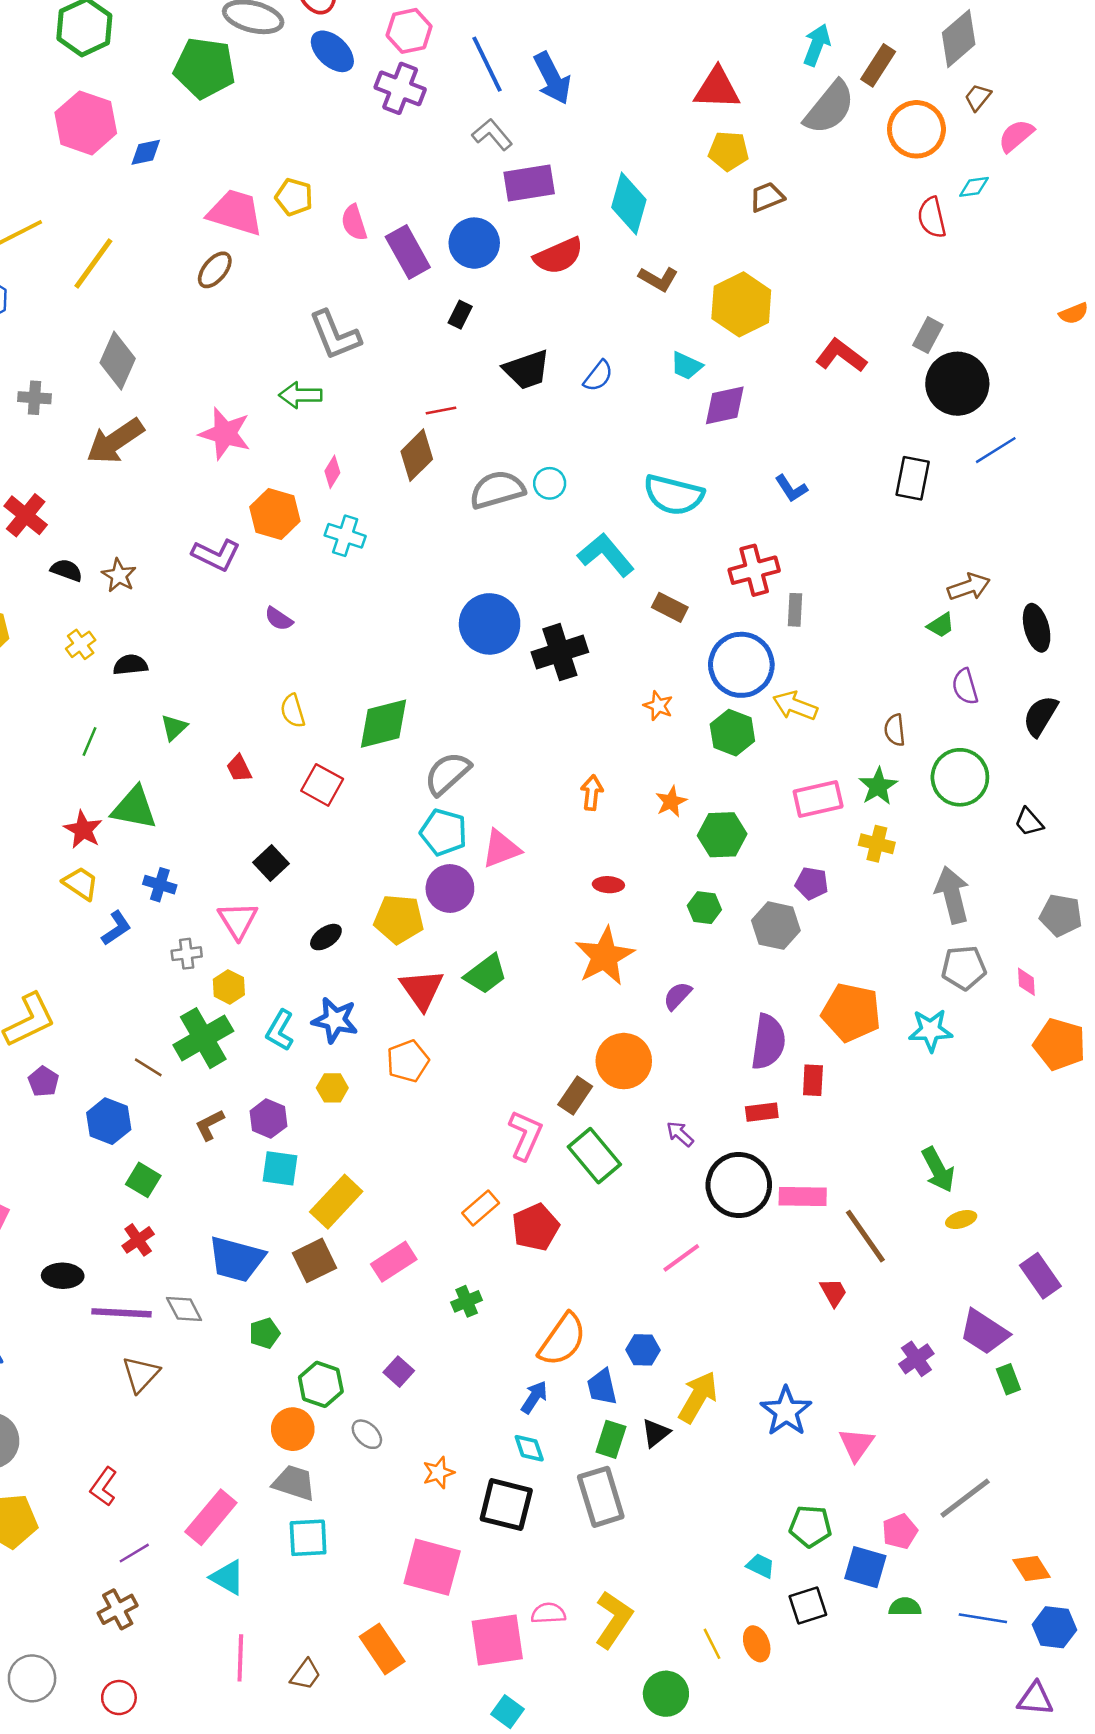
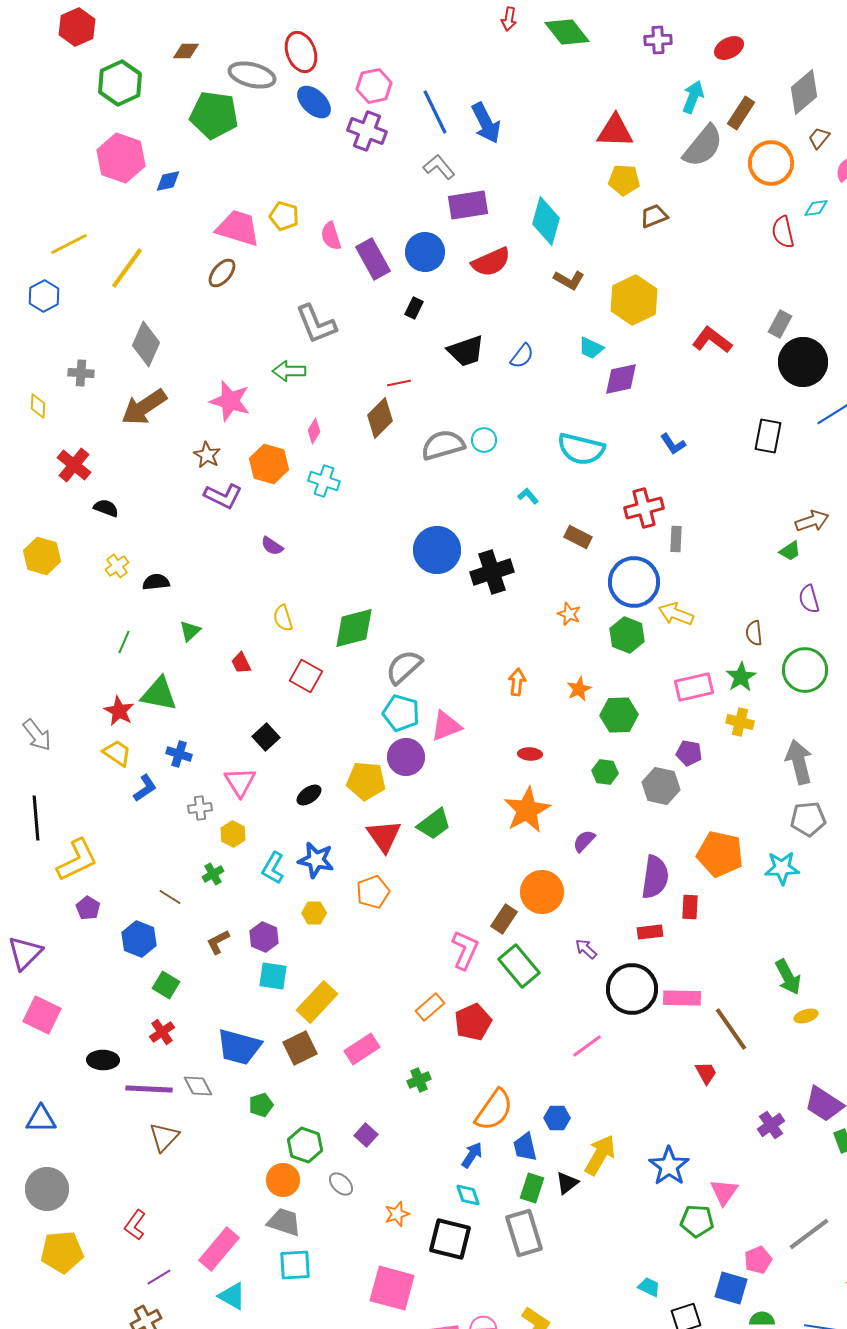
cyan L-shape: (606, 555) -> (528, 496), size x0.5
brown star: (119, 575) -> (207, 455), moved
green cross: (203, 1038) -> (213, 874), size x0.5
green pentagon: (810, 1526) -> (697, 1221), moved

